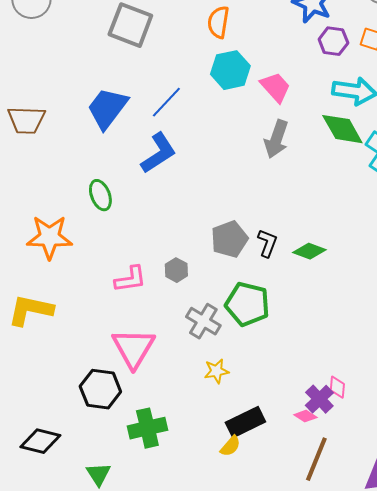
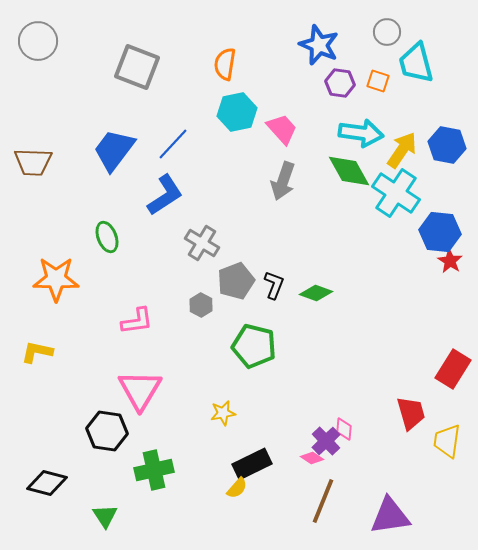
gray hexagon: (176, 270) -> (201, 305), moved
yellow L-shape: (30, 310) -> (37, 352), size x0.7
gray cross: (203, 321) -> (202, 243), moved

